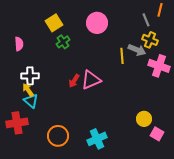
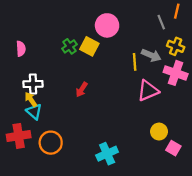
yellow square: (54, 23) -> (89, 46), moved, turned -30
yellow cross: (150, 40) -> (176, 46), moved
pink triangle: (91, 80) -> (148, 91), moved
orange circle: (58, 136) -> (51, 143), moved

